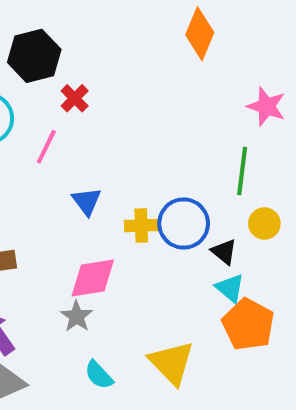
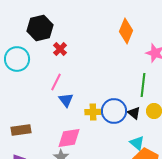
orange diamond: (200, 34) -> (126, 31), moved
pink line: (46, 147) -> (56, 82), moved
black triangle: (224, 252) -> (134, 113), moved

